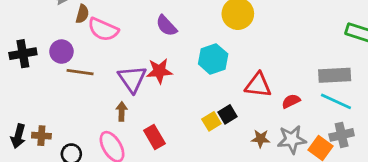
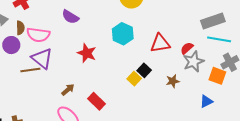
purple semicircle: (166, 26) -> (70, 17), moved
purple circle: (61, 52) -> (11, 45), moved
red star: (159, 71) -> (87, 53), turned -30
purple triangle: (132, 79) -> (42, 58), moved
brown arrow: (122, 111) -> (68, 90), turned 64
gray star: (292, 139) -> (194, 62), moved

